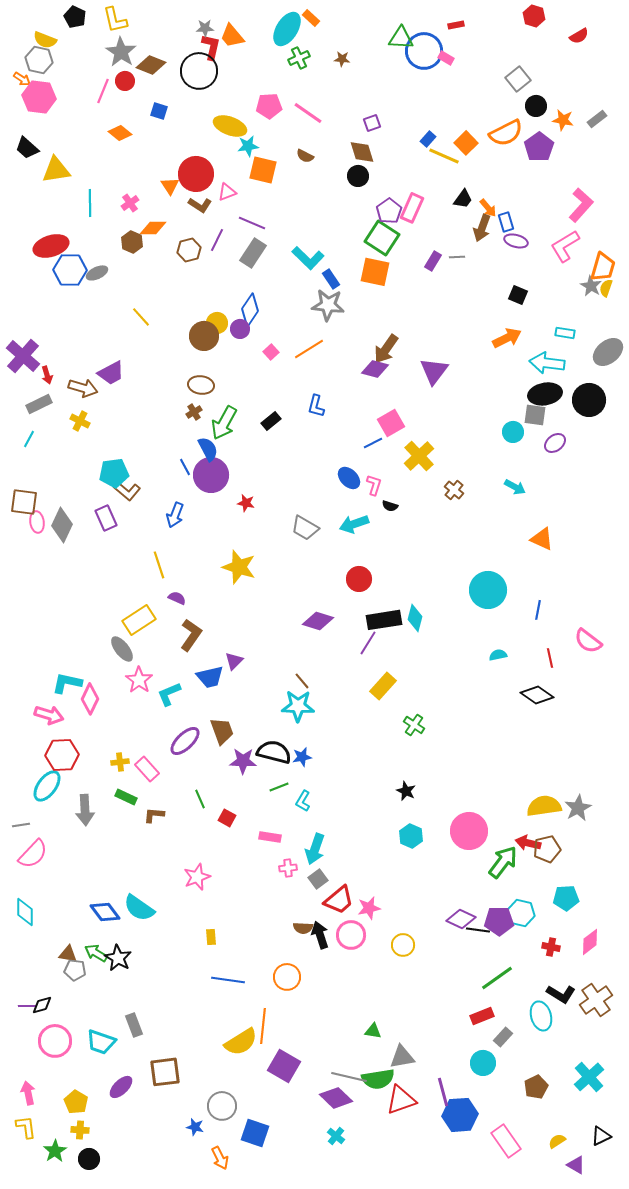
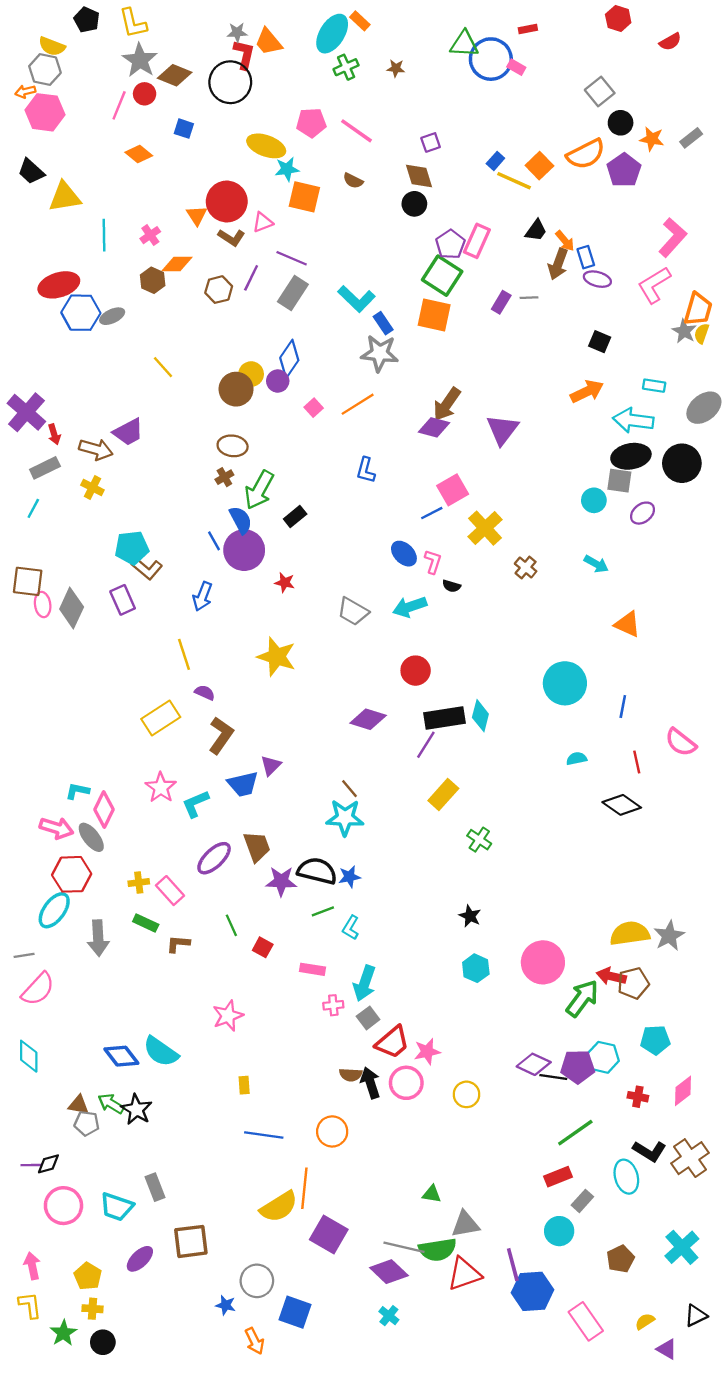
orange arrow: (22, 79) -> (25, 91), turned 132
black rectangle: (271, 421) -> (295, 517), moved
gray ellipse: (122, 649) -> (91, 837), moved
cyan L-shape: (67, 683) -> (77, 791), size x0.7

